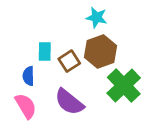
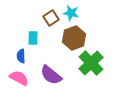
brown square: (69, 61) -> (51, 18), moved
pink semicircle: (26, 106) -> (19, 78), turned -30

